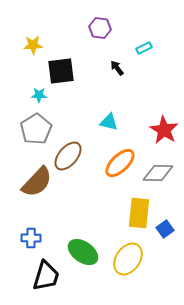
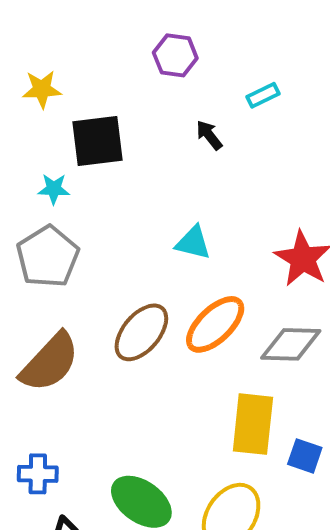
brown ellipse: (68, 156) -> (141, 332), moved
blue square: (165, 229) -> (305, 456), turned -36

